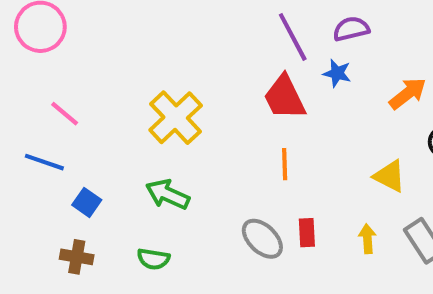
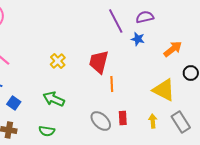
red trapezoid: (285, 97) -> (99, 62), moved, turned 40
yellow cross: (176, 118) -> (58, 61), size x0.6
yellow triangle: (390, 176) -> (164, 90), size x1.4

